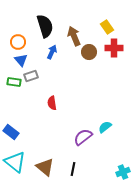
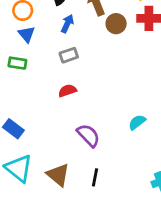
gray rectangle: (31, 76) -> (69, 55), moved
red semicircle: (52, 103) -> (67, 91), turned 80
purple semicircle: (83, 137) -> (88, 135), moved, turned 84

